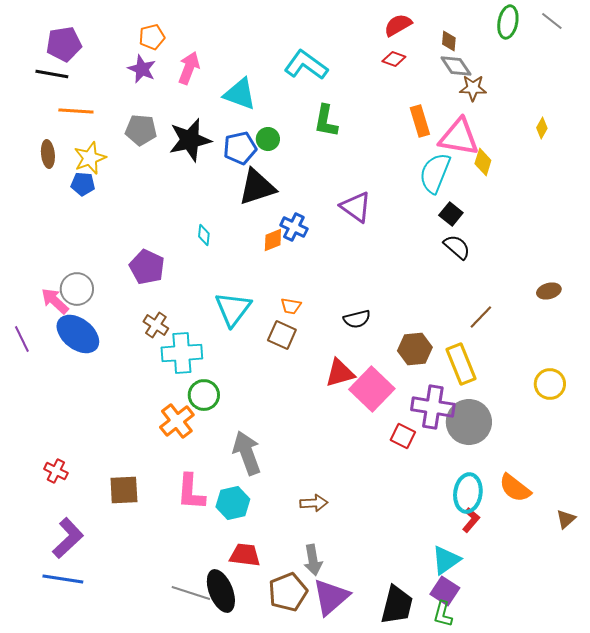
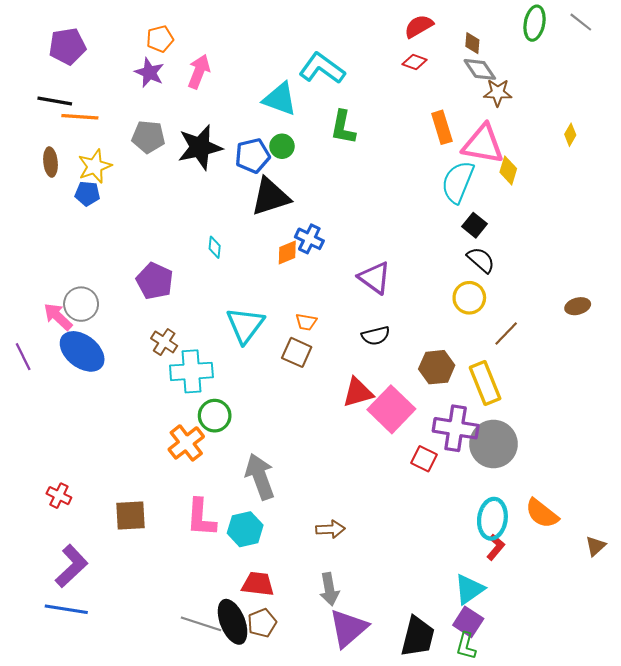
black line: (52, 74) -> (55, 101), moved
cyan triangle: (240, 94) -> (280, 99), moved
purple triangle: (356, 207) -> (375, 278), moved
yellow circle: (550, 384) -> (469, 298), moved
brown pentagon: (288, 592) -> (262, 623), moved, size x0.7

